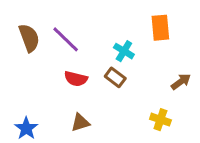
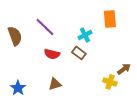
brown semicircle: (29, 38) -> (15, 36), moved
cyan cross: (124, 51) -> (85, 35), turned 32
brown arrow: (181, 82) -> (124, 69), moved

